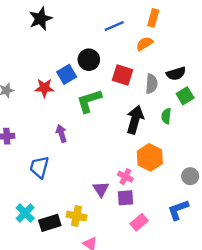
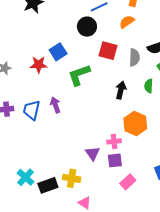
black circle: (89, 60) -> (87, 27), moved
black arrow: (135, 120) -> (121, 90), size x0.7
blue trapezoid: (39, 167) -> (32, 110), moved
pink cross: (125, 177) -> (114, 141), turned -32

